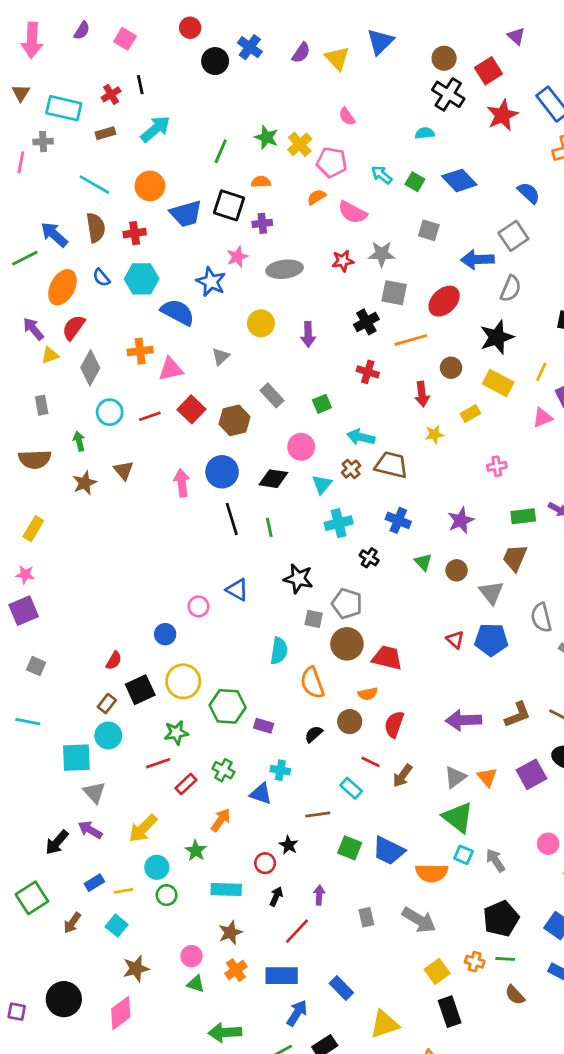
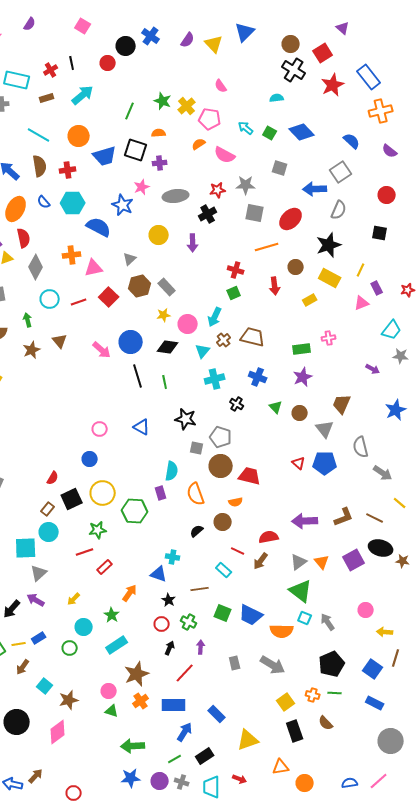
red circle: (190, 28) -> (108, 63), moved
pink square: (125, 39) -> (83, 26), moved
black cross: (366, 322) -> (208, 214), moved
red semicircle: (74, 327) -> (24, 238), turned 132
green square: (322, 404) -> (234, 293), moved
brown hexagon: (235, 420) -> (140, 286), moved
yellow star: (434, 434) -> (164, 315), moved
cyan arrow: (361, 437) -> (215, 317), moved, turned -78
pink arrow: (182, 483) -> (102, 350), turned 138
green rectangle: (523, 516) -> (302, 349), moved
pink circle: (198, 606) -> (100, 429), moved
red semicircle: (394, 724) -> (269, 537), moved, turned 60
purple rectangle: (264, 726) -> (161, 493), moved, turned 56
green cross: (223, 770) -> (189, 622), moved
gray triangle: (94, 792) -> (39, 573), turned 30
yellow arrow: (143, 828) -> (74, 599), size x0.6
black star: (289, 845) -> (169, 600), moved
cyan rectangle: (226, 889) -> (117, 645), moved, turned -35
yellow line: (124, 891) -> (19, 644), moved
green circle: (167, 895) -> (70, 648), moved
cyan square: (117, 926) -> (45, 686), moved
brown star: (230, 933) -> (137, 674), size x1.4
brown semicircle: (515, 995) -> (326, 723), moved

